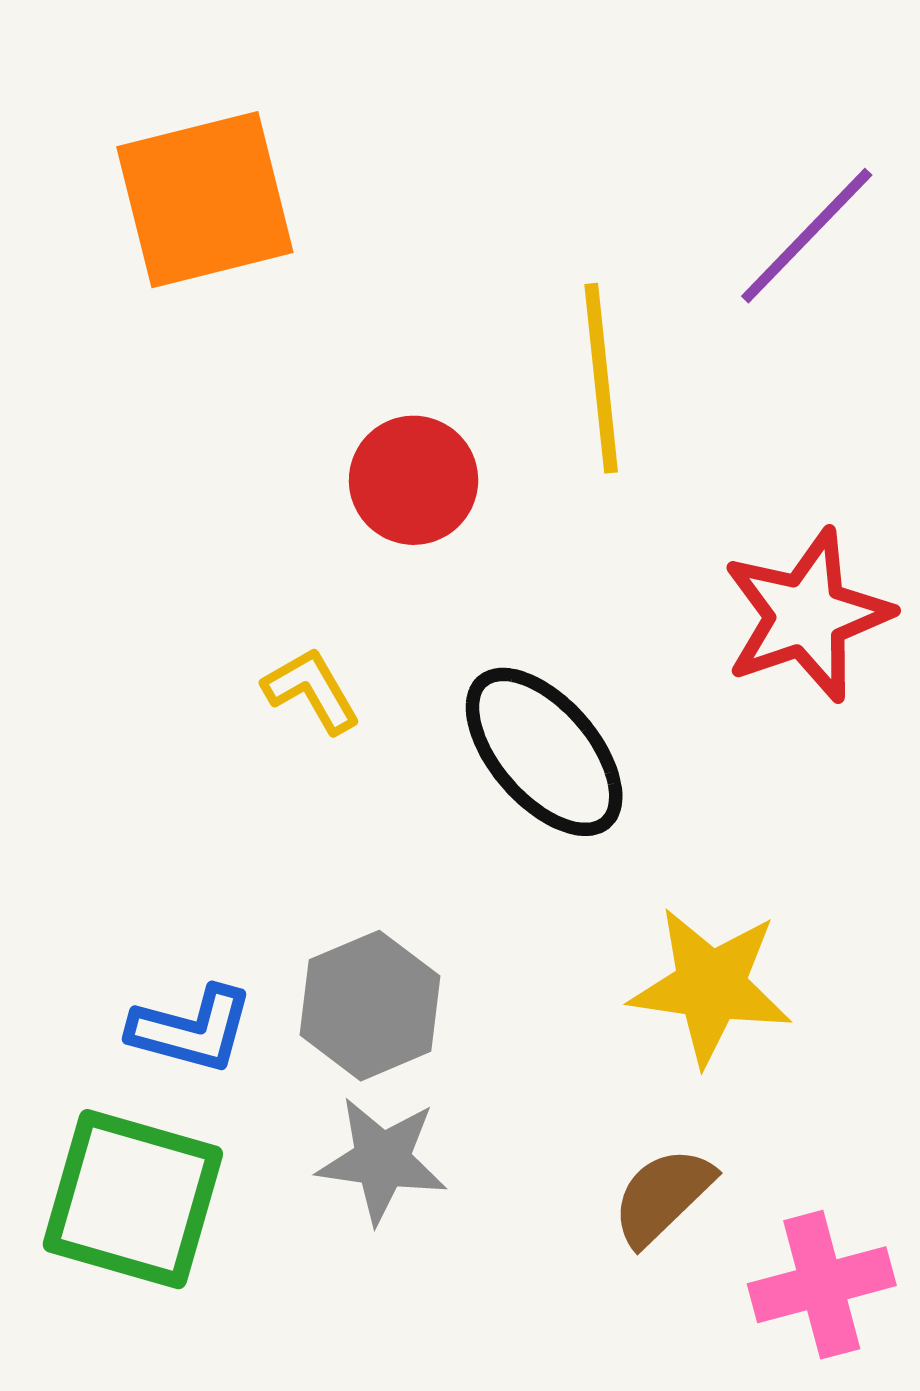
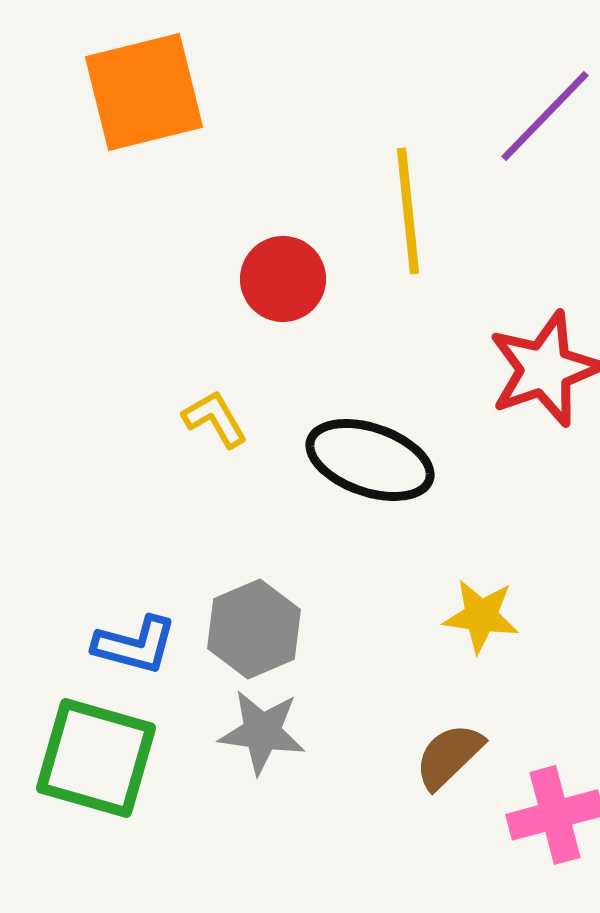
black ellipse: (544, 752) -> (370, 460), turned -30
yellow star: (711, 986) -> (481, 616), size x0.7

